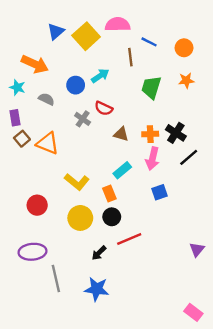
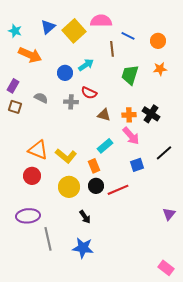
cyan star: (17, 87) -> (15, 31), moved
gray semicircle: (46, 99) -> (41, 98), moved
purple rectangle: (15, 118) -> (13, 86), moved, turned 40
gray cross: (83, 119) -> (71, 102), turned -32
brown square: (22, 139) -> (15, 107), moved, turned -32
orange triangle: (48, 143) -> (38, 150), moved
black line: (189, 157) -> (164, 153), moved
pink arrow: (153, 159) -> (131, 136), turned -54
red line: (129, 239) -> (118, 190), moved
black arrow: (99, 253) -> (85, 217), turned -80

